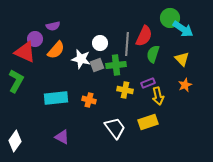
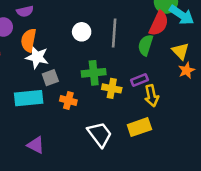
red semicircle: (144, 36) -> (159, 23), moved
orange semicircle: (56, 50) -> (29, 40), turned 150
white star: (81, 59) -> (37, 57), moved
gray square: (97, 65) -> (50, 78), moved
green cross: (116, 65) -> (94, 73), moved
orange star: (185, 85) -> (186, 70), moved

